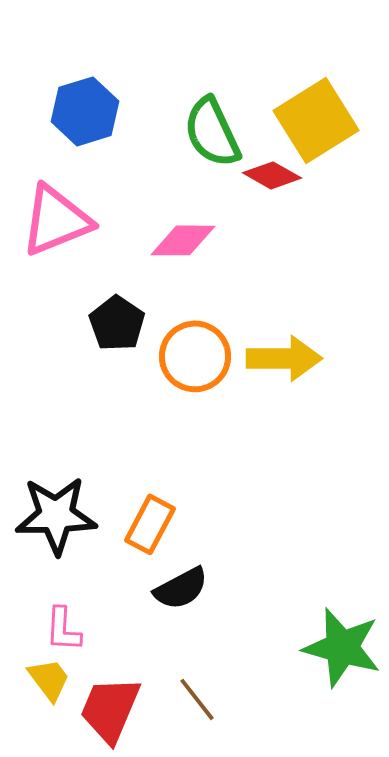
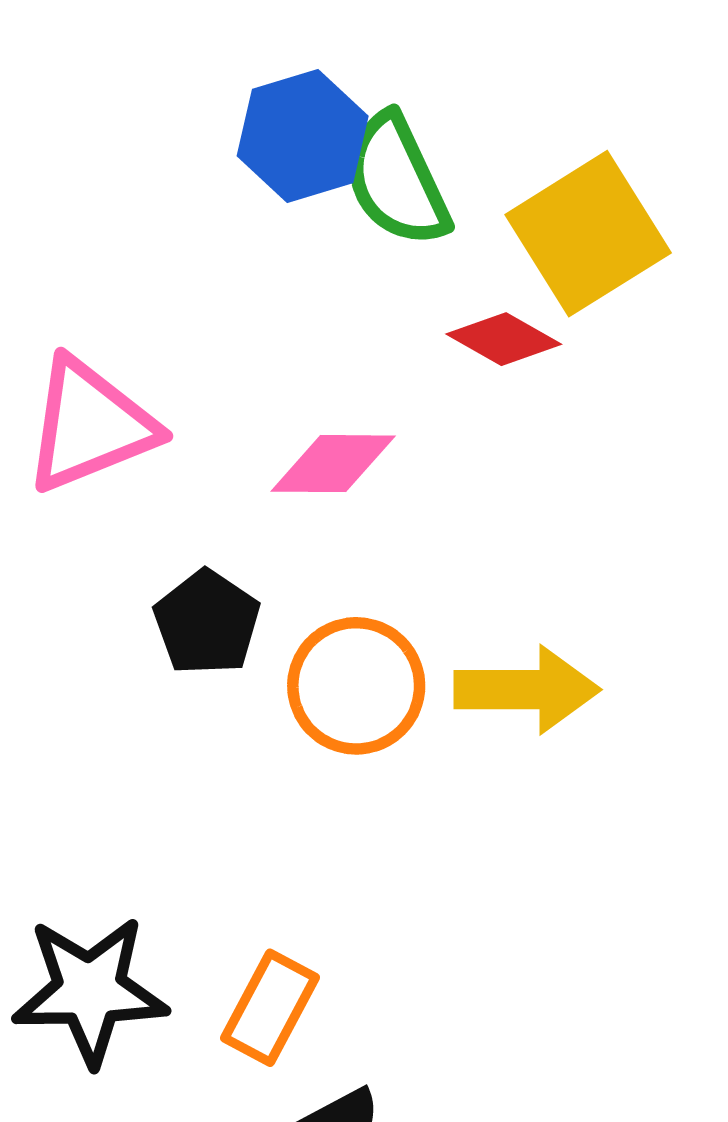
blue hexagon: (85, 111) -> (303, 136), moved
green semicircle: (212, 132) -> (396, 180), moved

